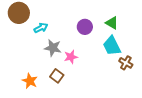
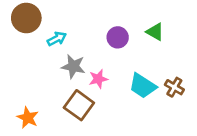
cyan trapezoid: (112, 46) -> (143, 86), moved, turned -30
brown square: (57, 76) -> (79, 105), size x1.5
orange star: (30, 81) -> (28, 118), moved

